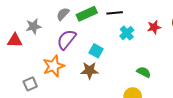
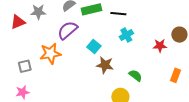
red star: (154, 27) -> (160, 46), moved
red triangle: (15, 40) -> (18, 22), turned -35
brown star: (90, 70) -> (105, 65), moved

